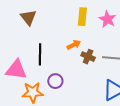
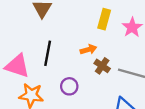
purple circle: (55, 81) -> (69, 86), moved

